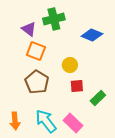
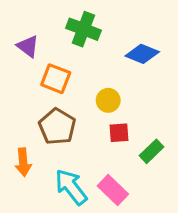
green cross: (54, 19) -> (83, 29), turned 35
purple triangle: (29, 29) -> (28, 46), moved
orange arrow: (15, 121) -> (23, 162), moved

